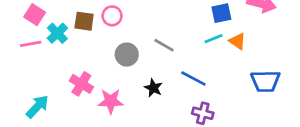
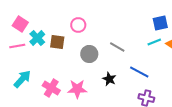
brown square: (84, 21) -> (57, 42), moved
pink cross: (81, 84) -> (51, 88), moved
cyan arrow: (37, 107) -> (22, 79), moved

